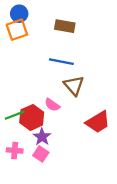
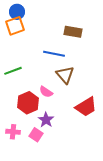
brown rectangle: (65, 26) -> (73, 32), moved
green line: (15, 115) -> (13, 71), moved
purple star: (42, 137) -> (46, 120), moved

